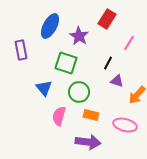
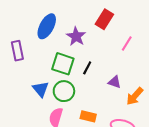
black line: (108, 63) -> (87, 68), moved
green circle: (79, 92) -> (64, 91), moved

